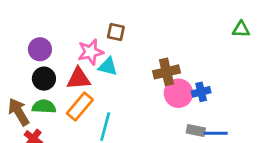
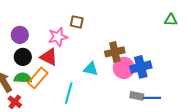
cyan triangle: (108, 67) -> (91, 69), moved
red triangle: (79, 79) -> (49, 57), turned 30
blue cross: (201, 92) -> (141, 67), size x1.5
orange rectangle: (80, 107) -> (38, 78), moved

